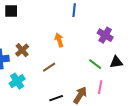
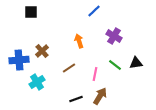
blue line: (74, 10) -> (94, 11), turned 40
purple cross: (105, 35) -> (114, 36), moved
pink line: (100, 87) -> (95, 74), moved

